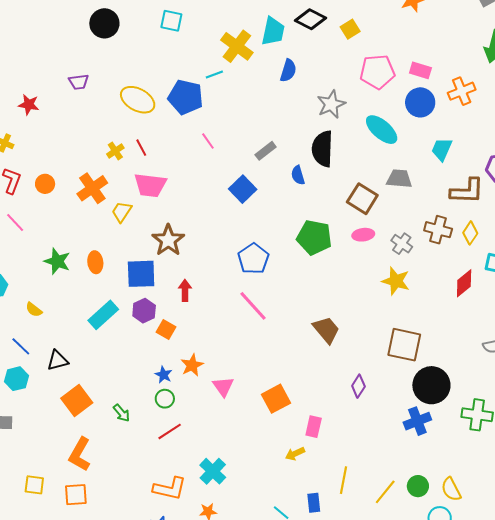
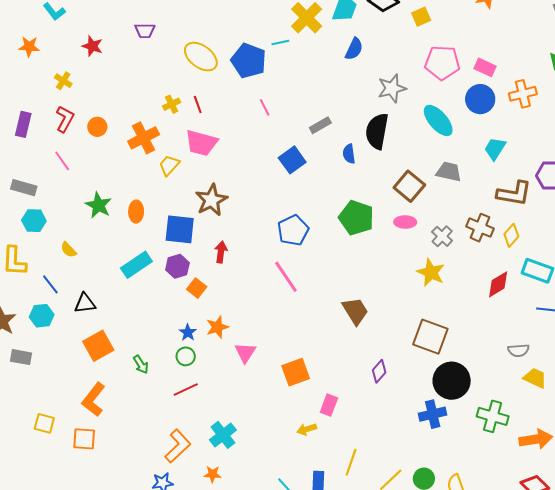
orange L-shape: (170, 489) -> (178, 446), turned -64

